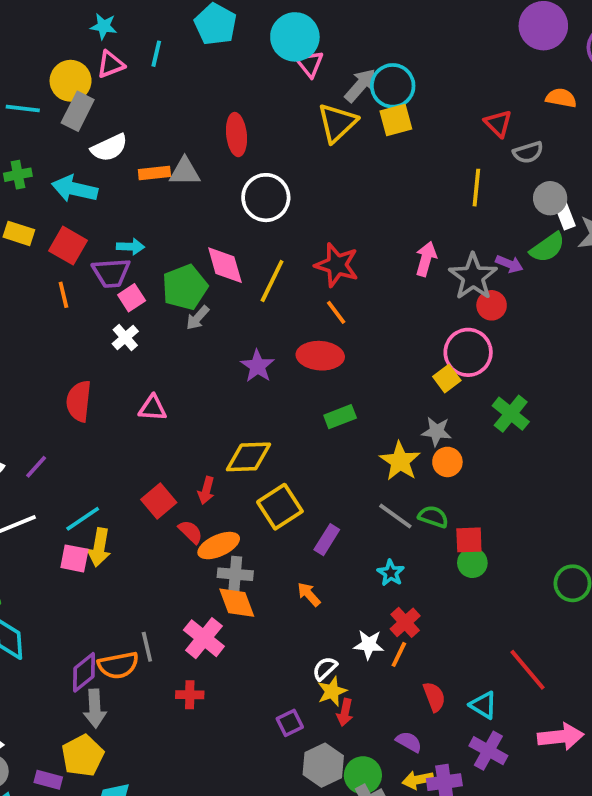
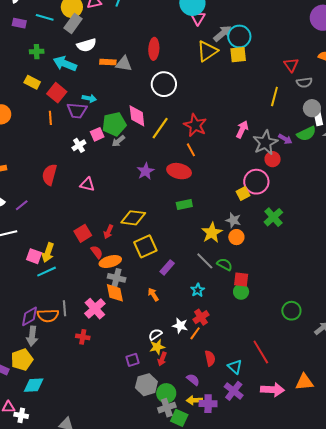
pink square: (132, 298) -> (97, 134), moved
cyan line: (83, 519) -> (47, 272), moved

